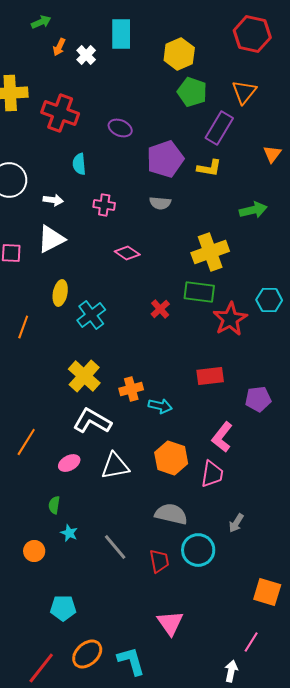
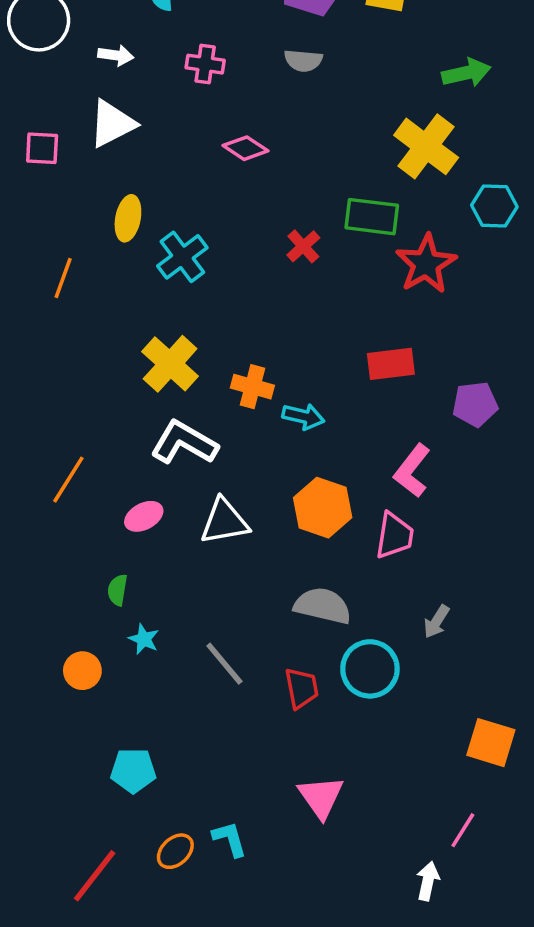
yellow cross: (210, 252) -> (426, 146), moved, turned -33
cyan hexagon: (269, 300) -> (494, 206), moved
orange cross: (131, 389) -> (252, 387), turned 30
orange ellipse: (87, 654) -> (175, 851), size x0.7
cyan L-shape: (131, 661) -> (230, 839), moved, size x0.7

